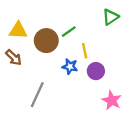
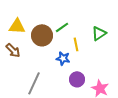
green triangle: (111, 17) -> (99, 33), moved
purple circle: (96, 71) -> (77, 79), moved

